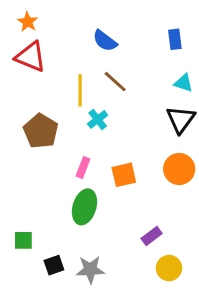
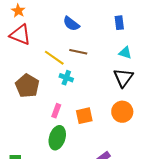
brown line: (115, 82) -> (78, 52), turned -30
yellow line: (80, 90) -> (54, 58), turned -55
cyan cross: (98, 119) -> (66, 78), turned -32

